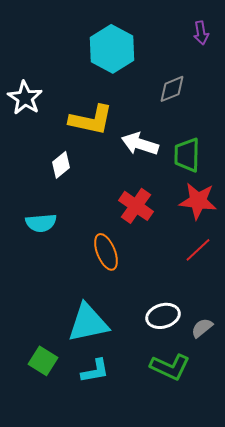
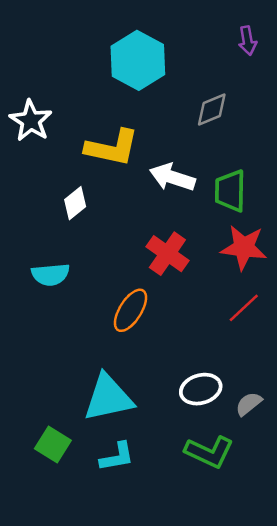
orange ellipse: (106, 252) -> (130, 310), turned 54

